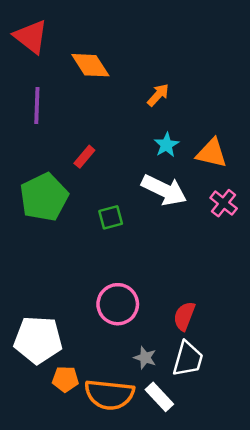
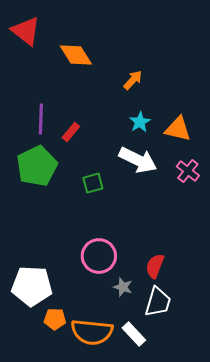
purple line: (37, 106) -> (41, 119), moved
gray star: (145, 358) -> (123, 287), moved

